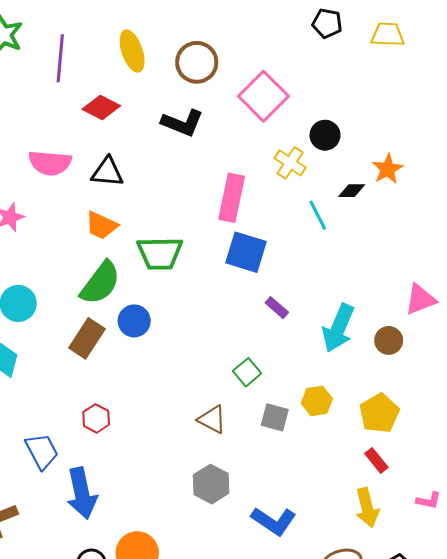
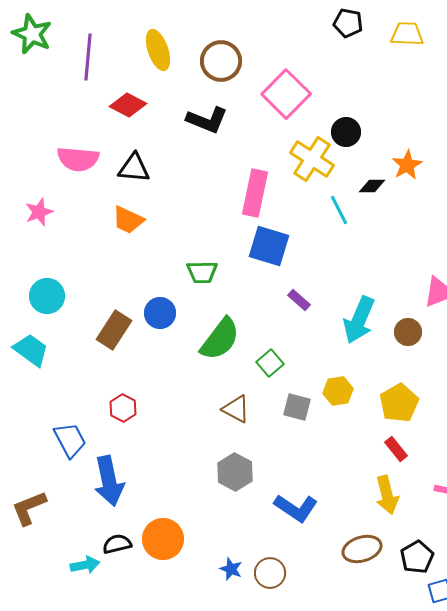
yellow cross: (290, 163) -> (312, 159), size x1.4
green trapezoid: (160, 253) -> (202, 272), moved, size x0.7
green semicircle: (100, 283) -> (220, 339), moved

